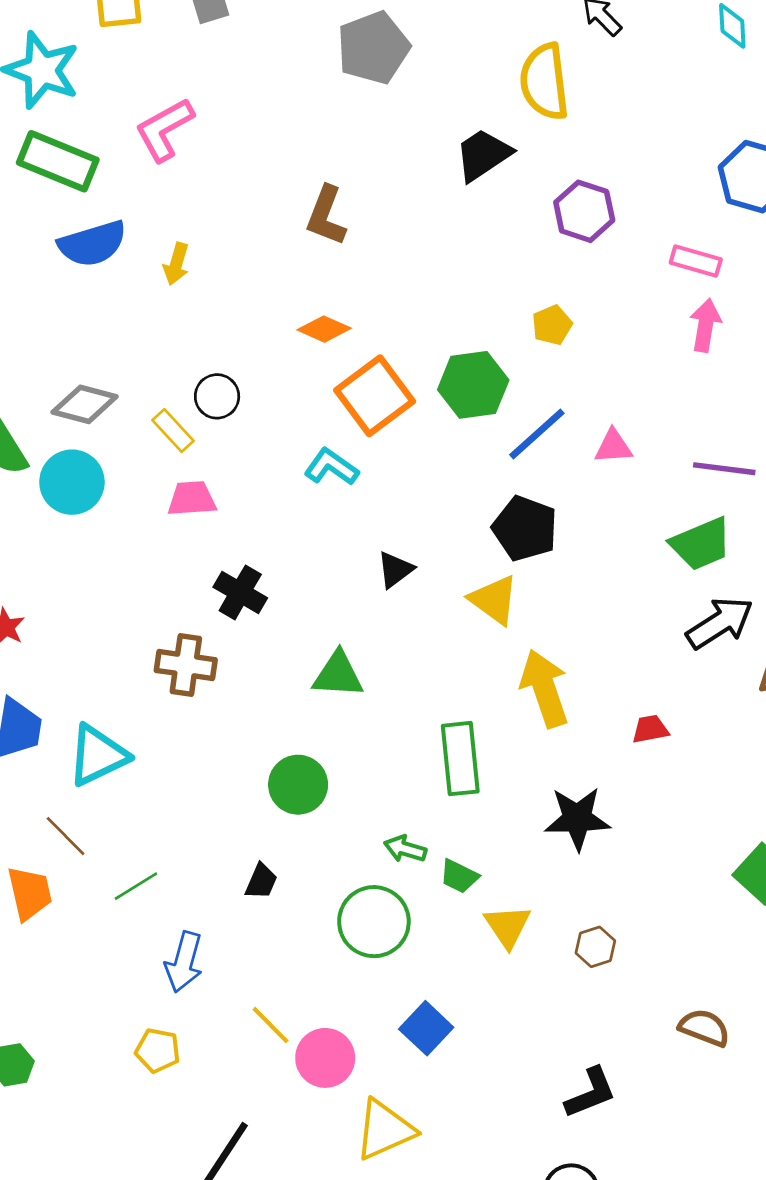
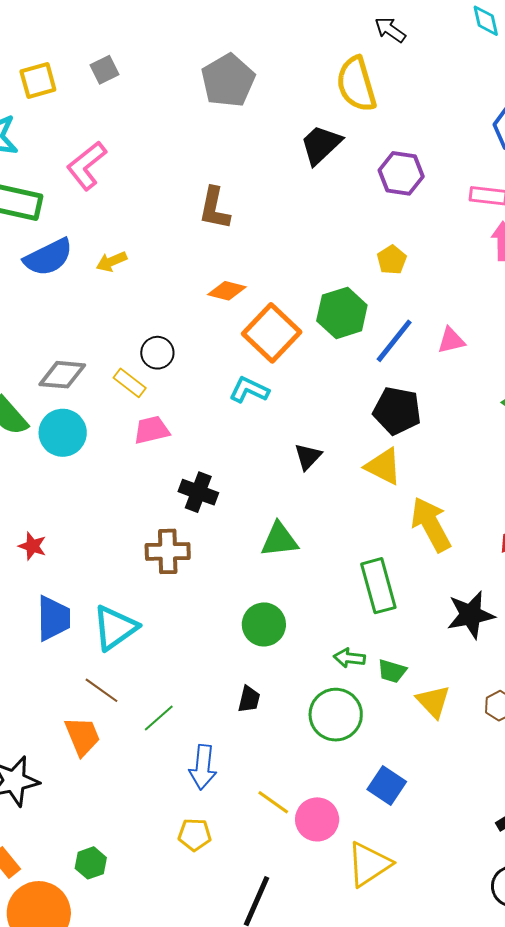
yellow arrow: (176, 264) -> (112, 262), turned 60

